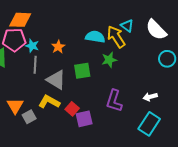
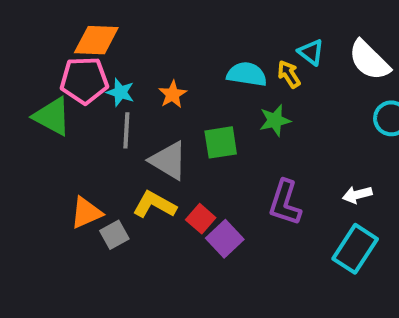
yellow arrow: (116, 37) -> (289, 74), size x0.6
orange triangle: (15, 106) -> (86, 213), turned 36
purple square: (84, 119) -> (225, 239), turned -30

